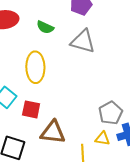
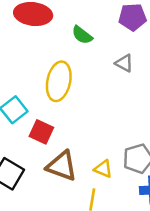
gray triangle: (83, 41) -> (124, 63), size x0.6
yellow triangle: (103, 139) -> (103, 169), moved

